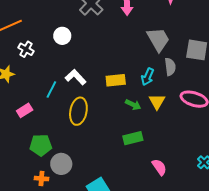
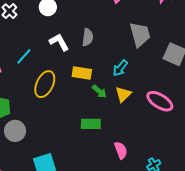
gray semicircle: (170, 67) -> (88, 37), moved
white L-shape: (76, 77) -> (59, 42), moved
yellow rectangle: (116, 80) -> (82, 73), moved
pink semicircle: (159, 167) -> (121, 150), moved

